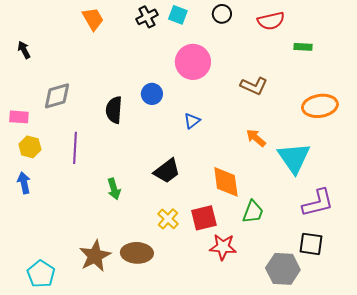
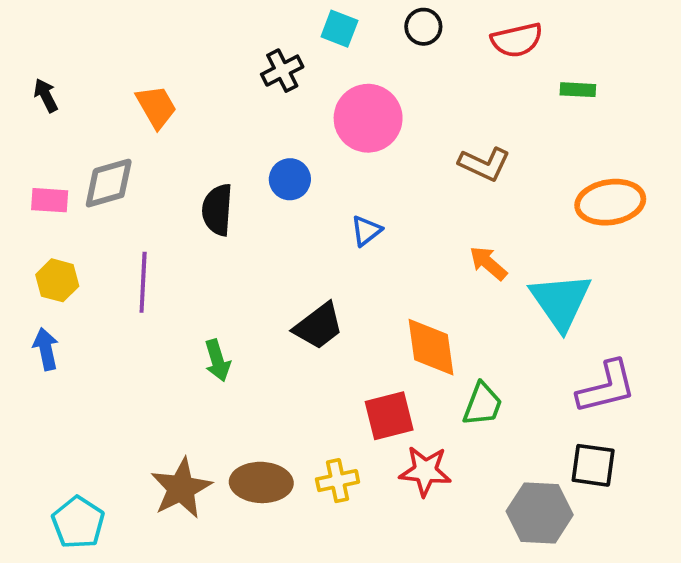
black cross: (147, 17) -> (282, 71), moved
orange trapezoid: (93, 19) -> (156, 107), moved
pink rectangle: (19, 117) -> (50, 200), moved
yellow cross: (168, 219) -> (338, 481), moved, turned 35

